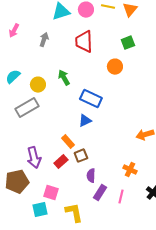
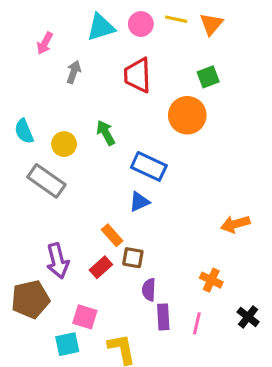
pink arrow: (14, 31) -> (45, 43), moved
orange circle: (115, 67) -> (187, 115), size x1.5
cyan semicircle: (13, 77) -> (24, 131), turned -70
gray rectangle: (27, 108) -> (46, 181), turned 65
brown square: (81, 156) -> (133, 258), turned 32
purple rectangle: (100, 193) -> (163, 317), turned -35

